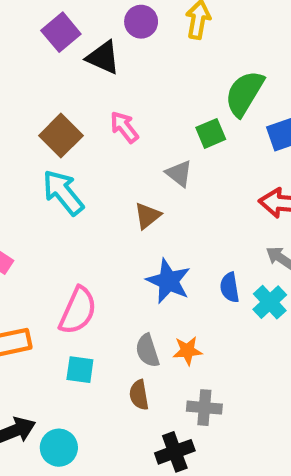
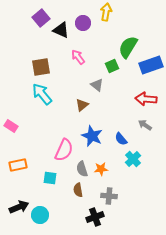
purple circle: (141, 22) -> (83, 23), moved
pink arrow: (124, 127) -> (78, 57), moved
brown square: (61, 136) -> (41, 67), turned 36
blue semicircle: (230, 287) -> (121, 139), turned -32
cyan cross: (270, 302) -> (133, 159), moved
pink semicircle: (78, 311) -> (64, 150), moved

